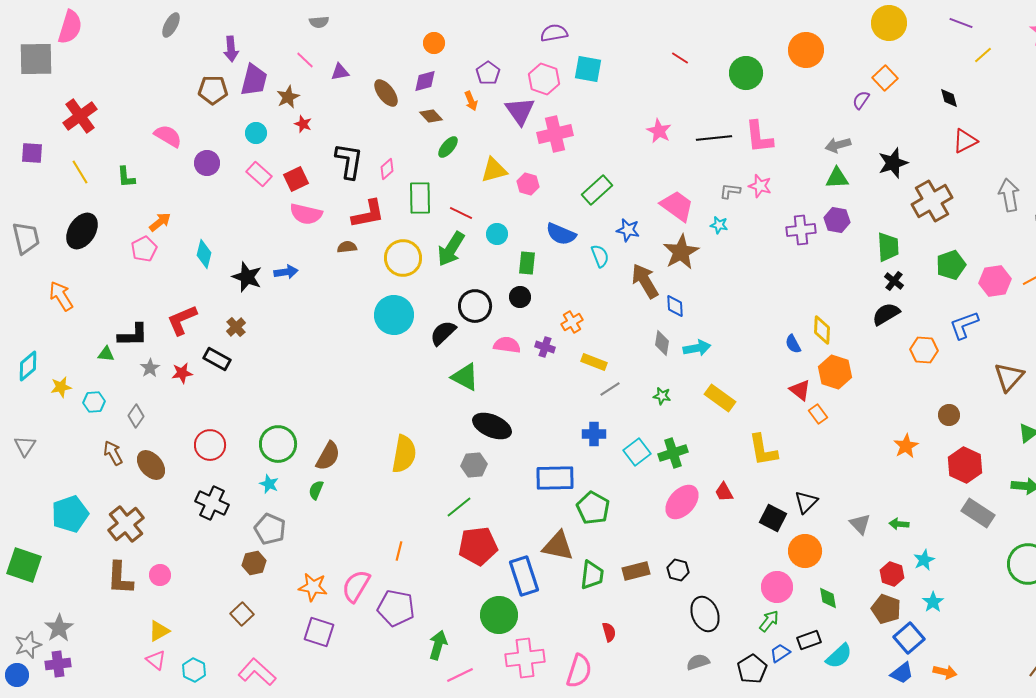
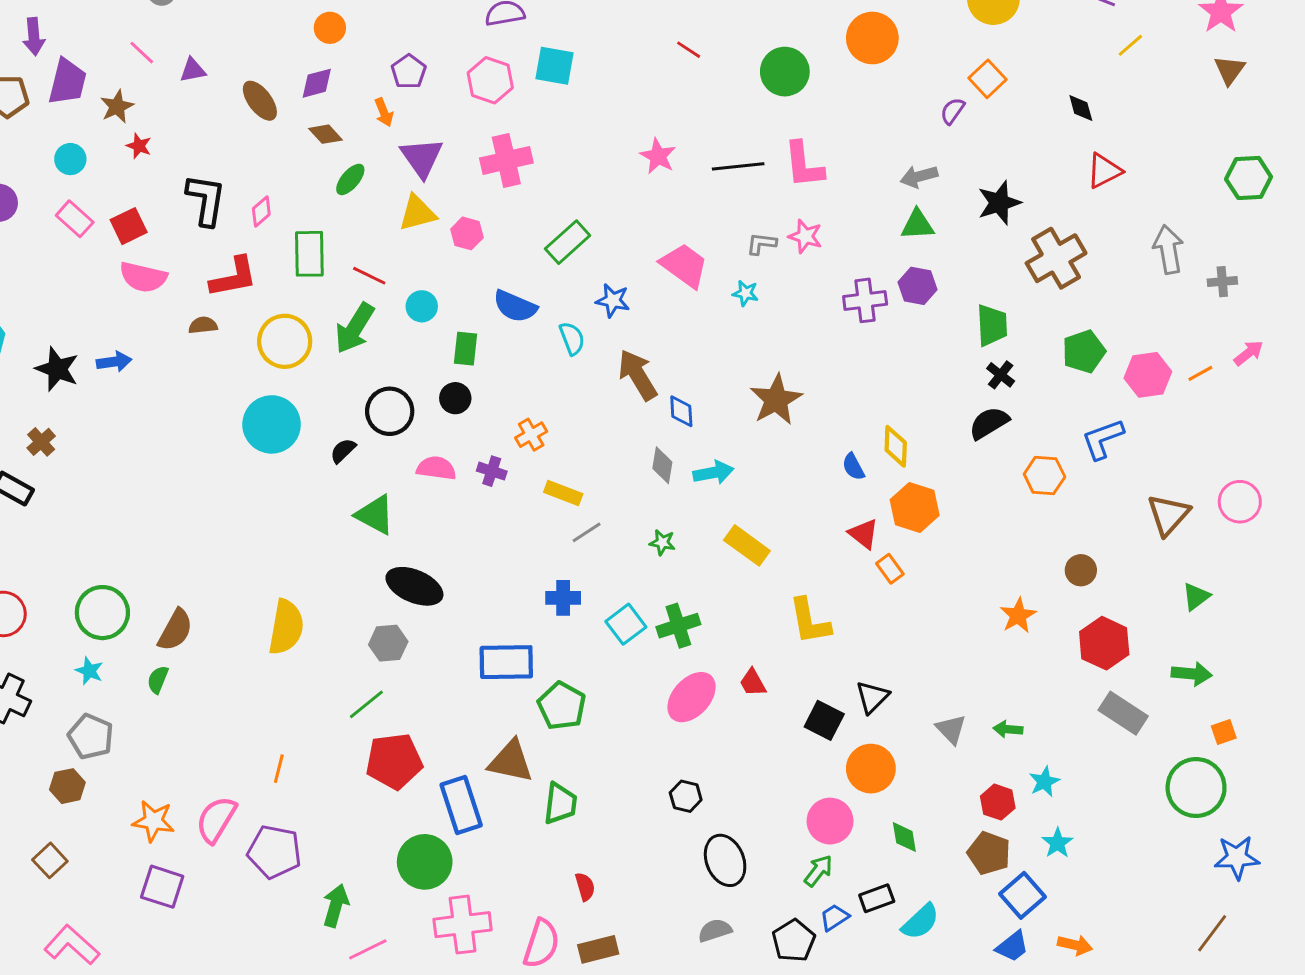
purple triangle: (520, 111) -> (422, 158), moved
brown star: (681, 252) -> (776, 400), moved
black semicircle: (443, 333) -> (343, 451), size x0.7
brown rectangle: (636, 571) -> (598, 949), moved

